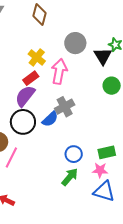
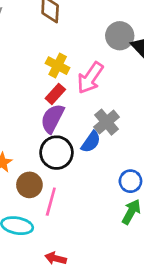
gray circle: (75, 43) -> (120, 36), moved
pink arrow: (59, 71) -> (90, 78), turned -145

